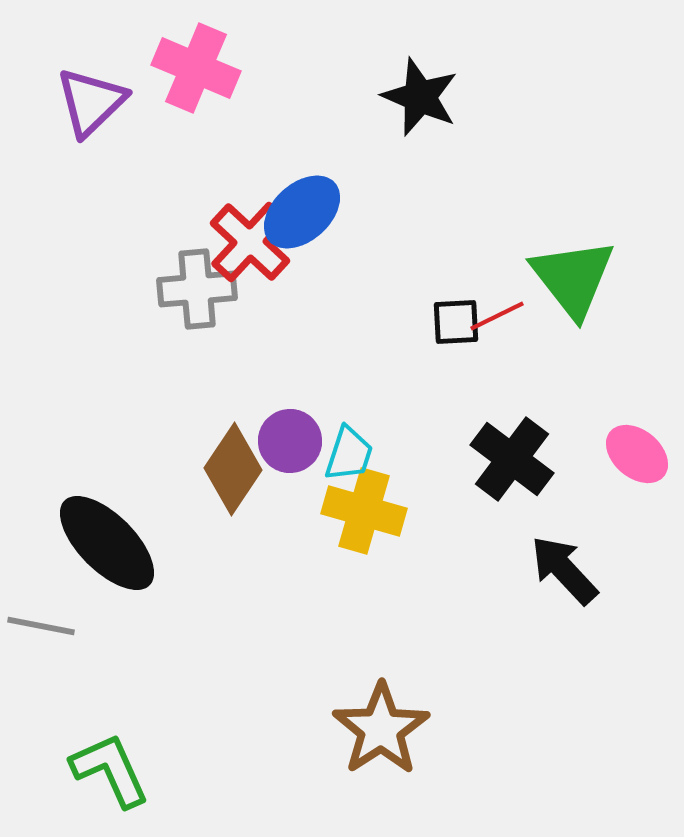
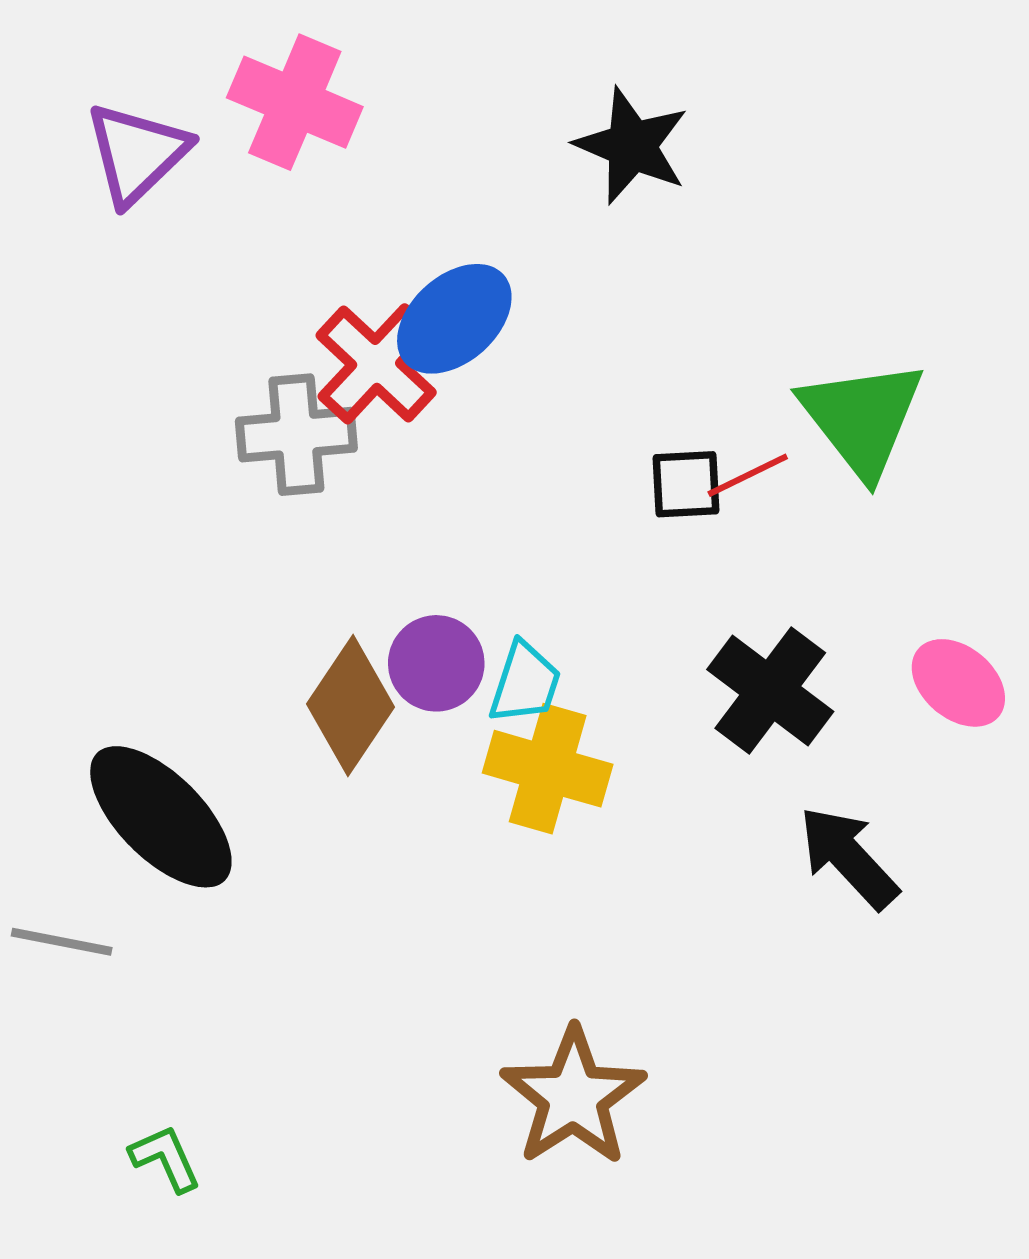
green L-shape: (110, 770) -> (165, 1158), size x0.6

